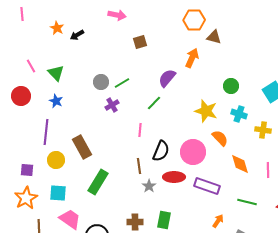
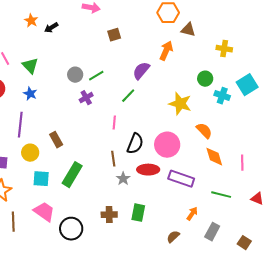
cyan cross: (239, 114) -> (222, 96), moved
yellow cross: (263, 130) -> (224, 49), moved
orange semicircle: (220, 138) -> (204, 131), moved
brown rectangle: (82, 147) -> (56, 140), size x0.7
cyan square: (58, 193) -> (41, 179), moved

